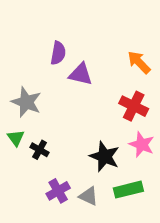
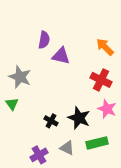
black cross: (40, 150) -> (51, 121), moved
purple cross: (58, 191) -> (39, 155), moved

